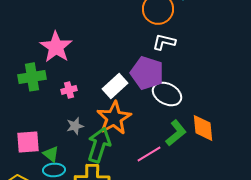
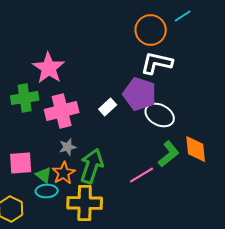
white L-shape: (164, 42) -> (157, 63), size x1.4
white rectangle: (115, 86) -> (108, 107), size x0.7
pink cross: (69, 90) -> (62, 111), size x2.0
orange star: (114, 118) -> (64, 173), moved, size x0.7

